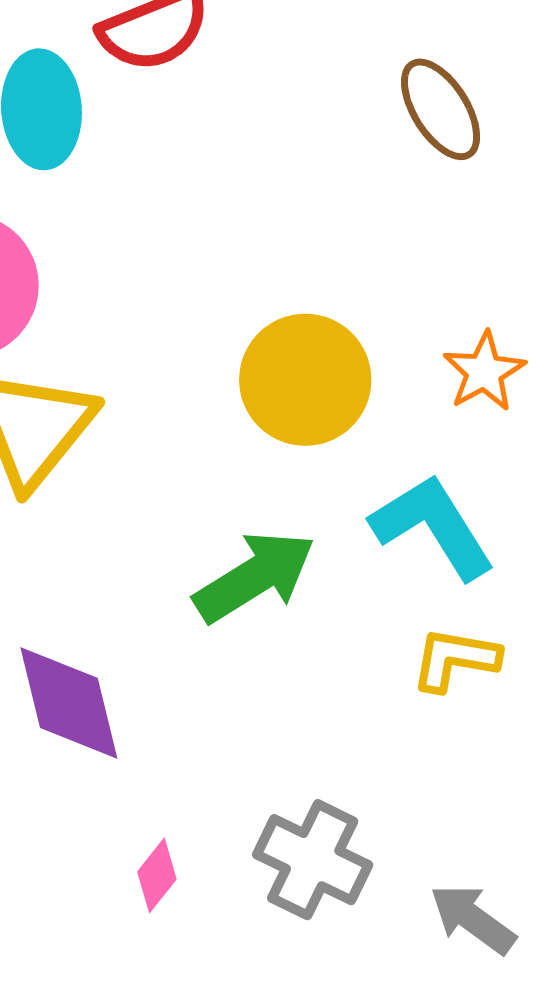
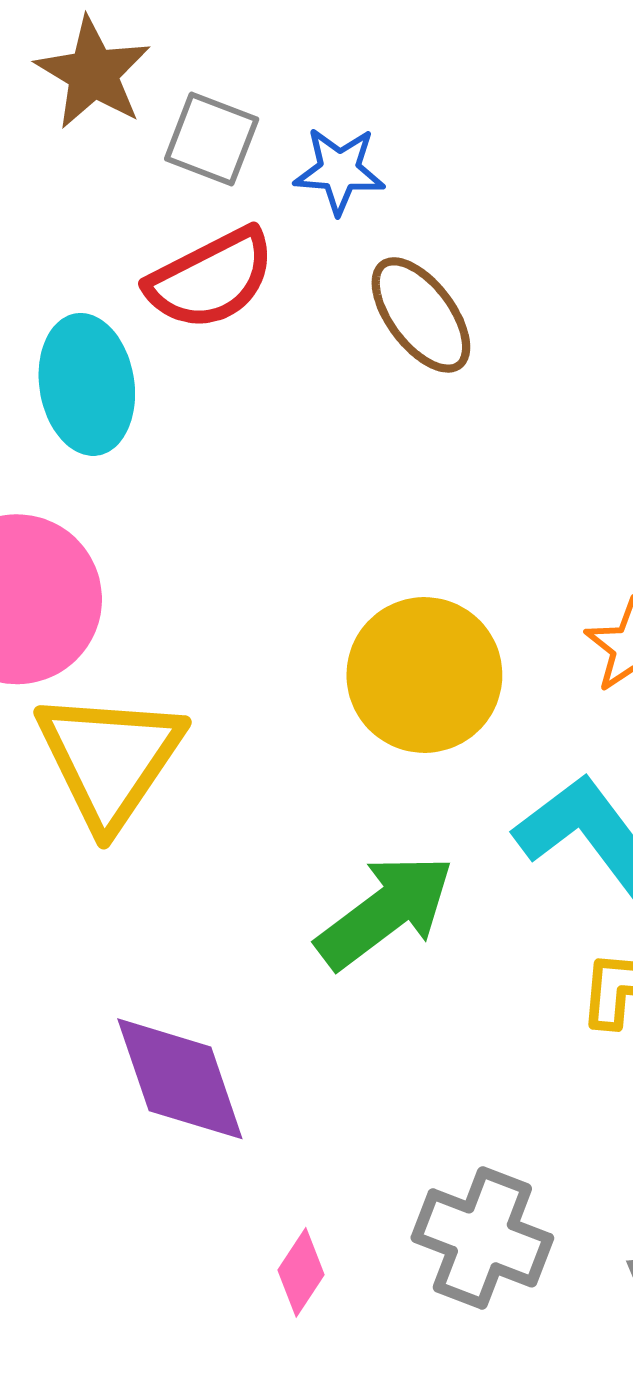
brown ellipse: (441, 109) -> (421, 315), moved

